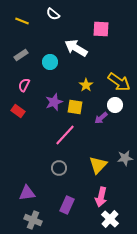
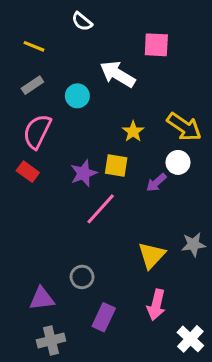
yellow line: (22, 21) -> (34, 46), moved
pink semicircle: (24, 85) -> (37, 131), size x1.6
purple star: (54, 102) -> (84, 173), moved
gray circle: (59, 168) -> (82, 277), moved
white cross: (110, 219) -> (190, 339), moved
gray cross: (33, 220) -> (51, 340), turned -36

